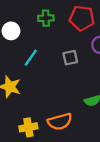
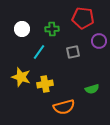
green cross: (46, 18) -> (52, 29), moved
yellow cross: (28, 127) -> (45, 84), moved

